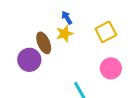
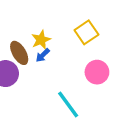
blue arrow: (67, 18) -> (43, 55), moved, turned -96

